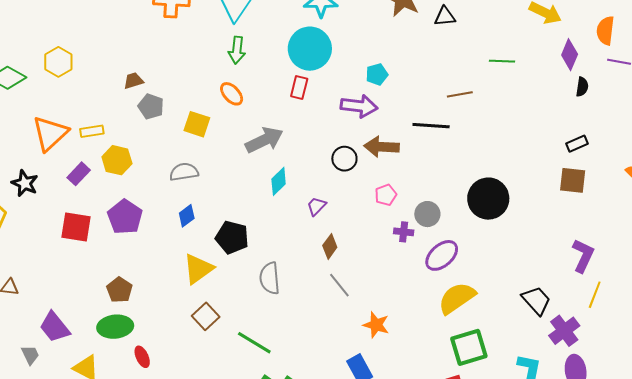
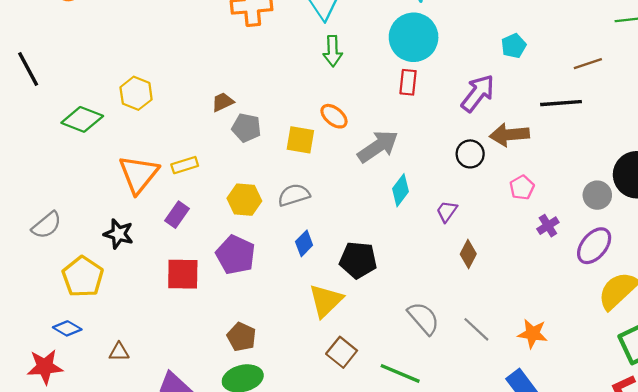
cyan pentagon: (377, 74) -> (514, 46), moved
orange ellipse: (232, 94) -> (334, 116), moved
purple arrow: (359, 106) -> (478, 93), turned -51
yellow hexagon: (117, 160) -> (244, 200), moved
gray circle: (427, 214) -> (597, 195), moved
purple cross: (404, 232) -> (548, 226), turned -30
gray semicircle: (270, 278) -> (423, 318), moved, turned 152
gray line: (339, 285) -> (476, 329), moved

